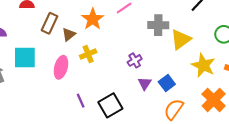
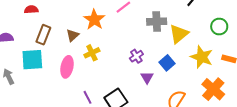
brown rectangle: (49, 23) -> (43, 35), moved
blue square: (167, 83) -> (167, 63), moved

